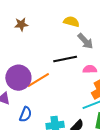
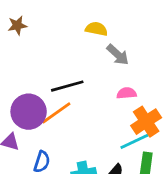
brown star: (21, 24) -> (17, 25), moved
black line: (65, 59) -> (67, 86), moved

